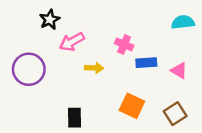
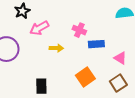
pink triangle: (179, 71) -> (120, 58), moved
orange square: (132, 106) -> (85, 77), turned 30

